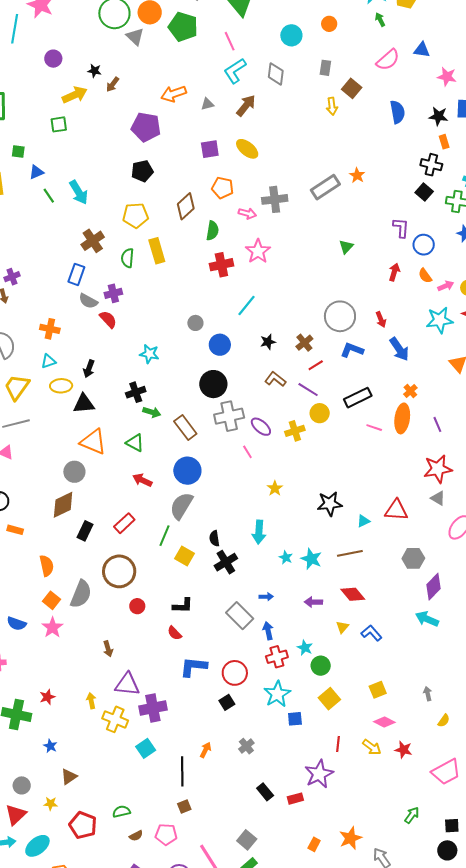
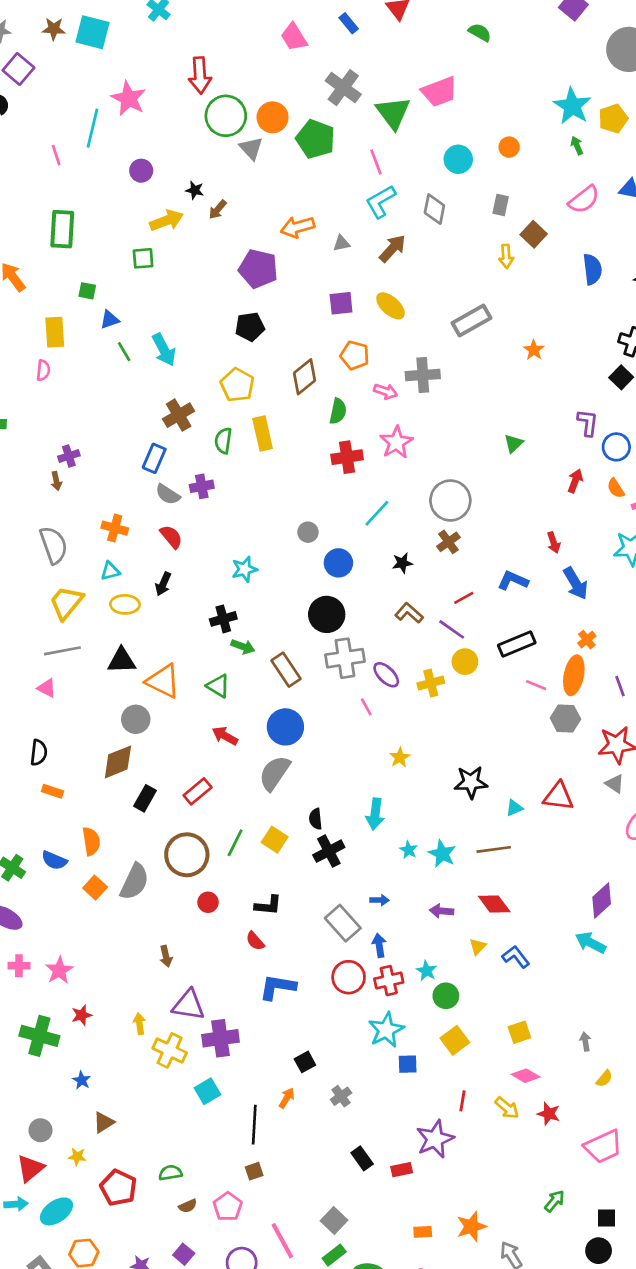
gray rectangle: (325, 187) -> (472, 320), moved
yellow pentagon: (136, 215) -> (237, 385), turned 30
gray circle: (340, 316) -> (450, 500), moved
red semicircle: (108, 319) -> (171, 537), moved
brown cross: (304, 343) -> (448, 542), moved
cyan star: (149, 354) -> (244, 569), turned -30
black triangle: (84, 404) -> (122, 661), moved
green line: (164, 536) -> (235, 843), moved
gray hexagon: (413, 558) -> (565, 719), moved
blue semicircle: (17, 624) -> (54, 860), moved
pink star: (52, 627) -> (59, 970), moved
red circle: (235, 673) -> (349, 977), moved
black square: (227, 702) -> (305, 1062), moved
pink pentagon: (166, 834) -> (228, 1207), turned 30
orange rectangle: (314, 844) -> (423, 1232), turned 56

